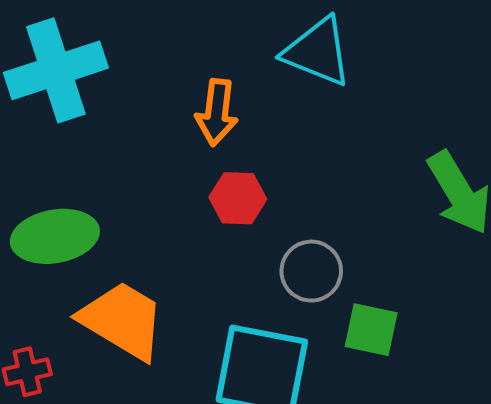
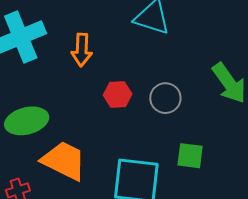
orange arrow: (217, 112) -> (82, 50), moved
gray circle: (311, 271) -> (165, 98), moved

